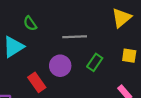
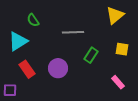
purple circle: (60, 66) -> (58, 68), moved
red rectangle: (37, 82) -> (27, 69), moved

